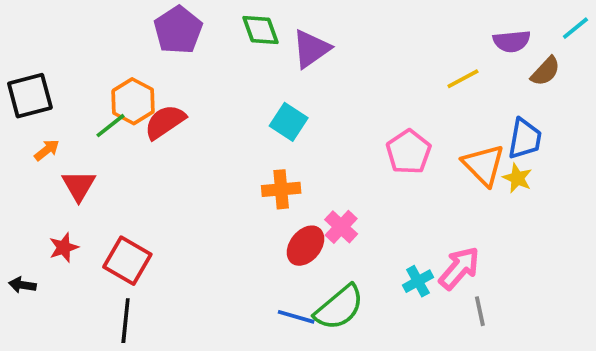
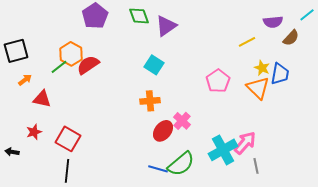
yellow star: (517, 178) -> (262, 68), moved
red triangle: (79, 186) -> (42, 99), turned -48
cyan cross: (418, 281) -> (223, 150), size x1.8

